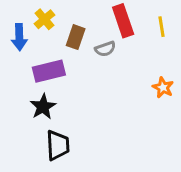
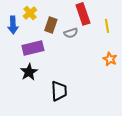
yellow line: (162, 27) -> (107, 26), moved
black trapezoid: (58, 145) -> (59, 91), moved

